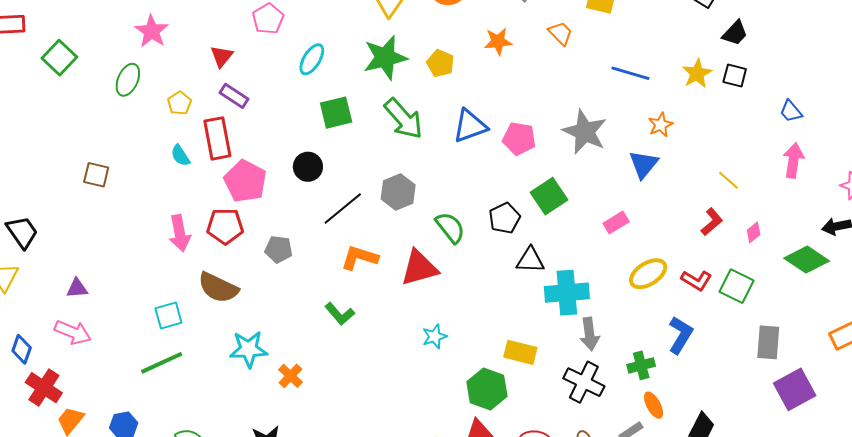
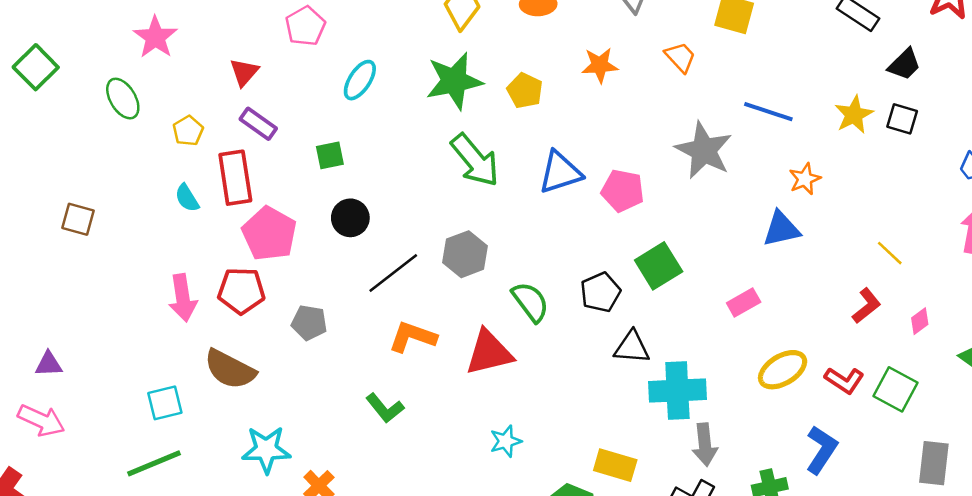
green ellipse: (128, 80) -> (123, 99), turned -56
green square: (336, 113) -> (330, 155), moved, size x0.7
gray star: (585, 132) -> (704, 150), moved
blue triangle: (644, 164) -> (781, 229), turned 36

